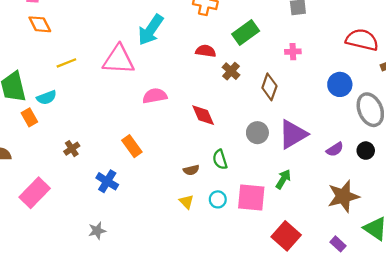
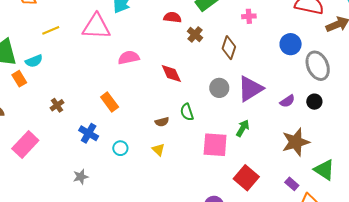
cyan circle: (218, 199) -> (120, 148), moved

